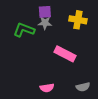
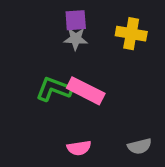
green L-shape: (24, 30) -> (54, 89), moved
pink rectangle: (65, 54) -> (86, 91), moved

